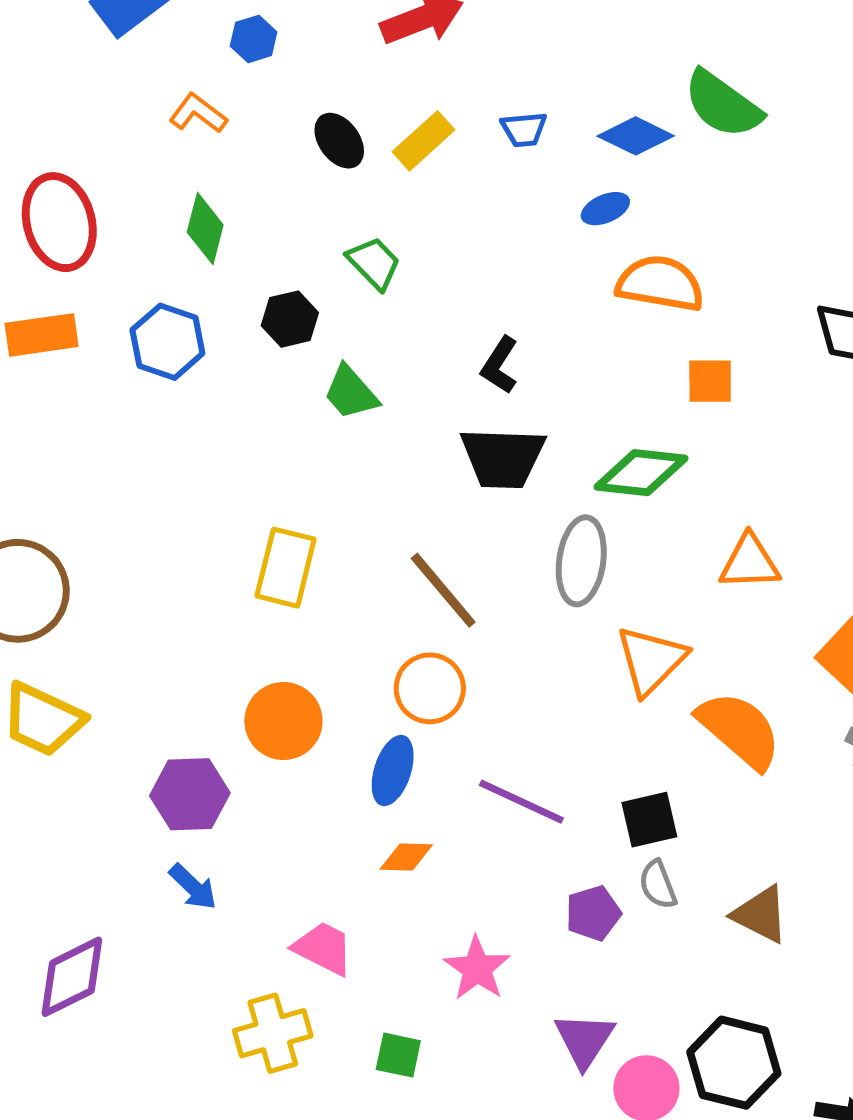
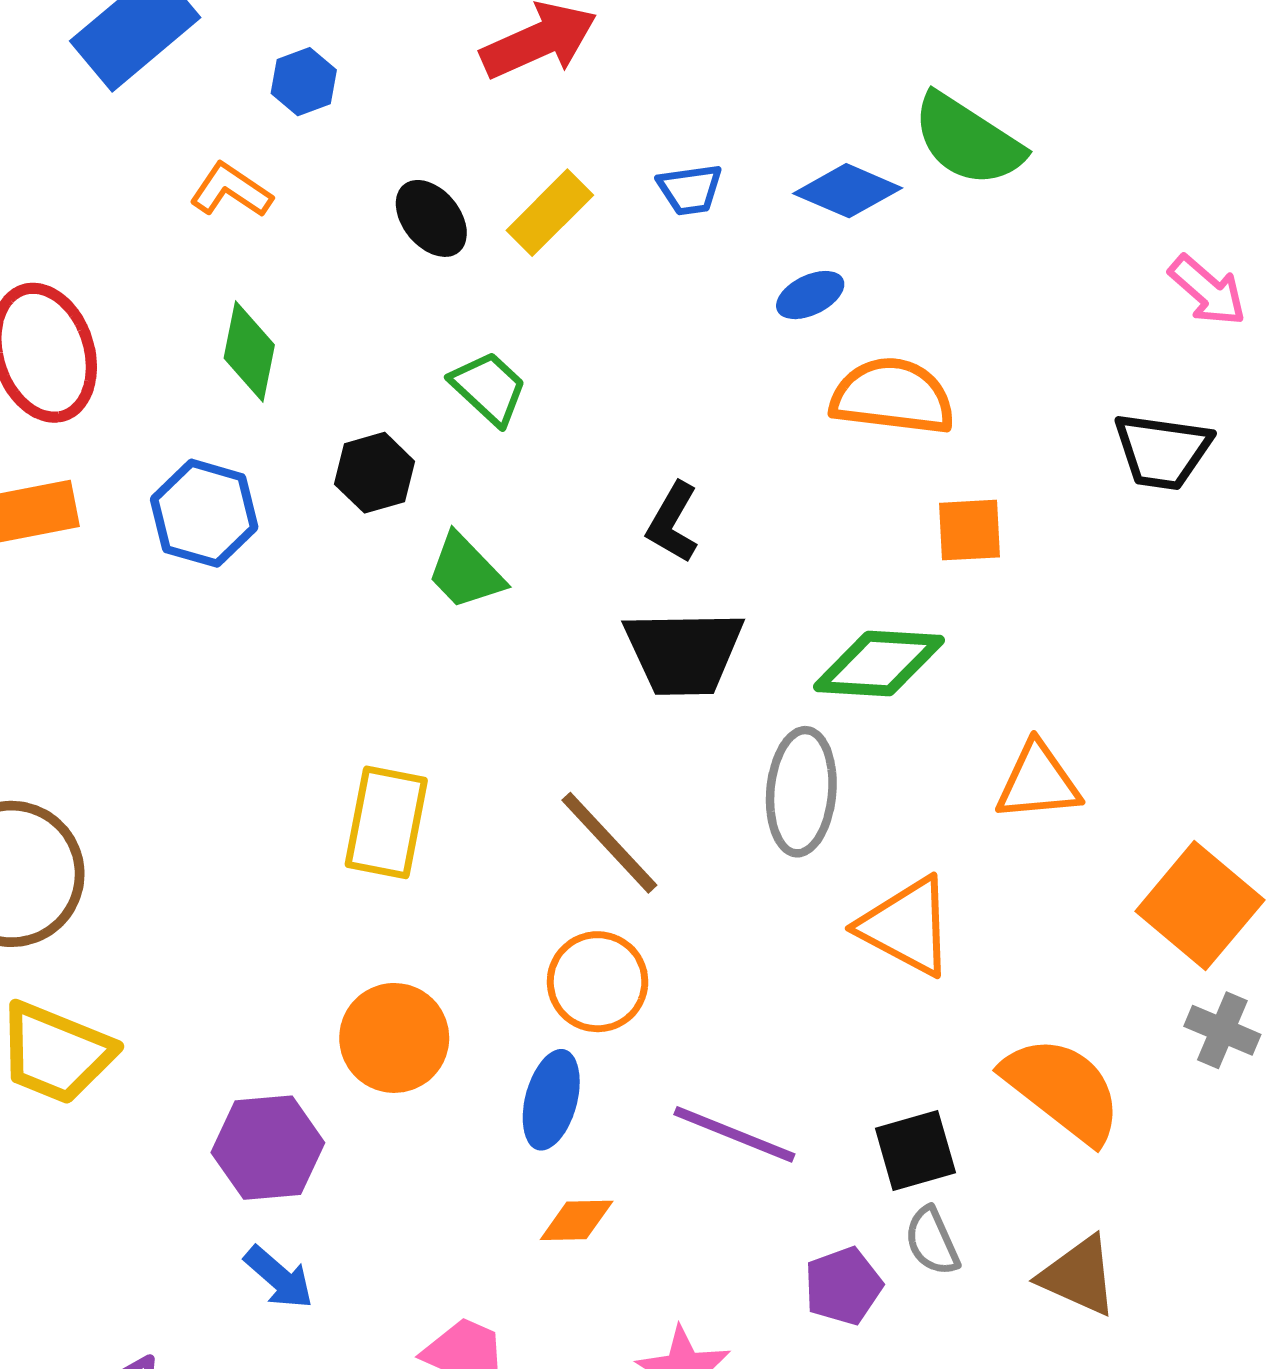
orange triangle: (651, 660) -> (906, 926), turned -44
orange semicircle: (739, 730) -> (1063, 1089), moved

